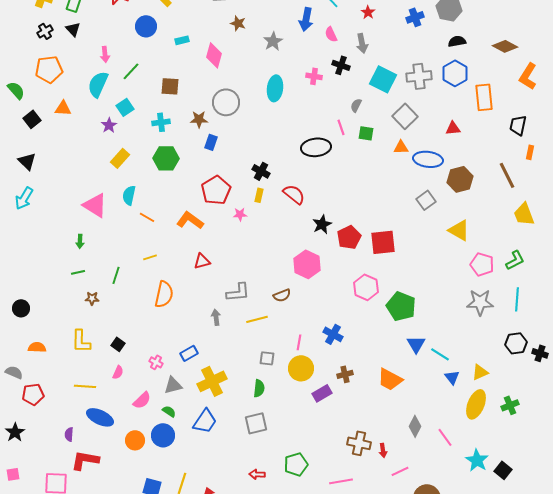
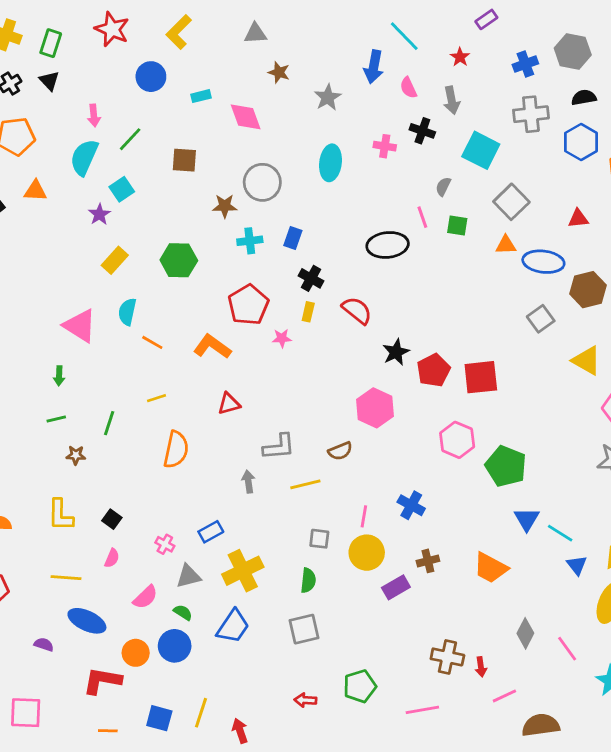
pink diamond: (214, 55) -> (246, 117), turned -35
gray cross: (419, 76) -> (531, 114), moved
cyan cross: (161, 122) -> (250, 241), moved
blue rectangle: (211, 142) -> (293, 238), moved
purple semicircle: (69, 434) -> (44, 644), turned 104
red L-shape: (85, 460) -> (102, 681), moved

